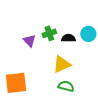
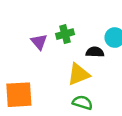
black semicircle: (68, 38) -> (95, 52), moved

